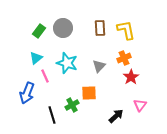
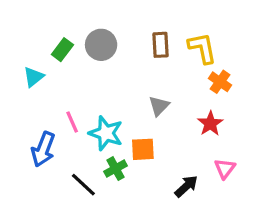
cyan triangle: (36, 58) -> (34, 77), moved
orange cross: (124, 58) -> (220, 82), moved, turned -32
cyan star: (67, 63) -> (106, 133), moved
black line: (52, 115) -> (83, 185), turned -30

